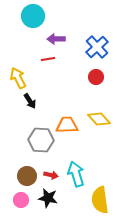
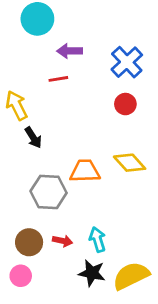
cyan arrow: (76, 174) -> (97, 239), size x0.7
black star: (48, 198) -> (92, 273), moved
yellow semicircle: (100, 200) -> (131, 276), turned 72

